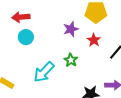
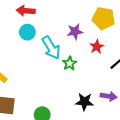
cyan arrow: (44, 72) -> (51, 48), moved, turned -85

